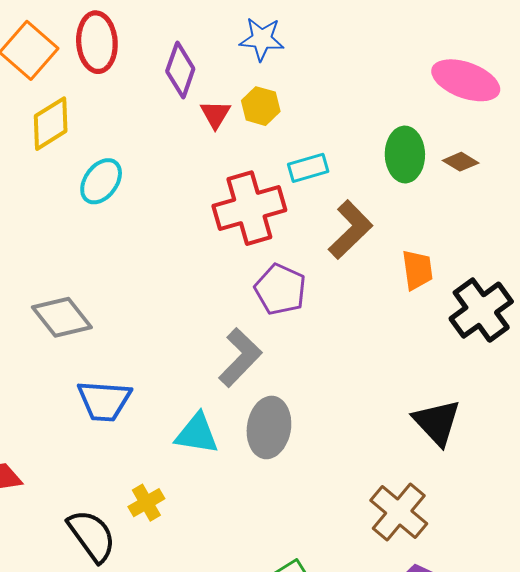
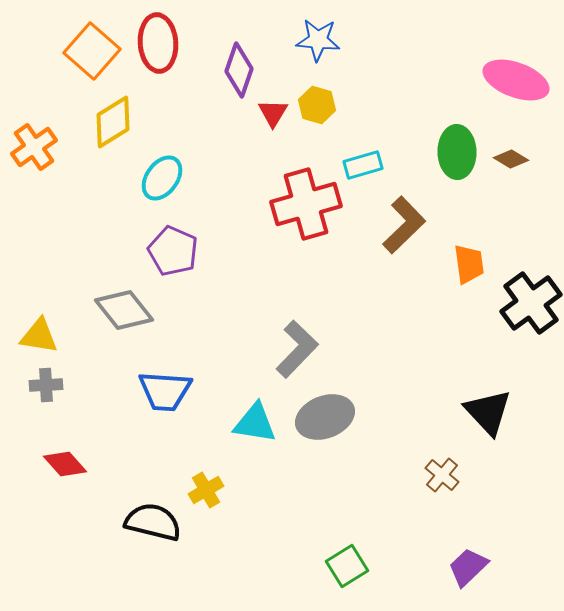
purple pentagon: (280, 289) -> (173, 251), moved
gray ellipse: (269, 427) -> (325, 417), turned 60
brown cross: (399, 512) -> (442, 475), moved, size x0.6
black semicircle: (92, 536) -> (153, 522), turned -40

